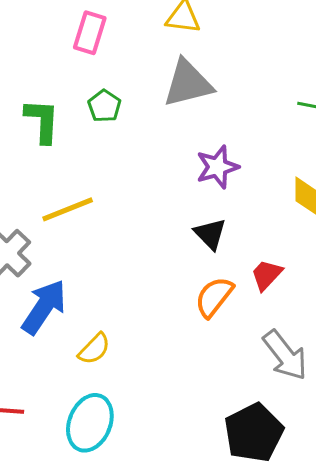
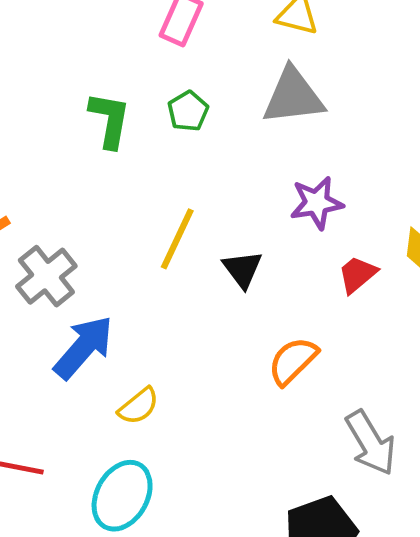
yellow line: (68, 209) -> (177, 239), moved, turned -50
black triangle: (210, 234) -> (243, 269), moved
red trapezoid: (267, 275) -> (357, 274), moved

